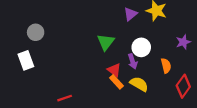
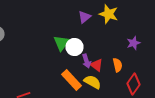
white circle: (141, 47) -> (74, 47), moved
red triangle: (114, 70) -> (96, 65), moved
orange rectangle: (116, 82) -> (72, 80), size x1.5

